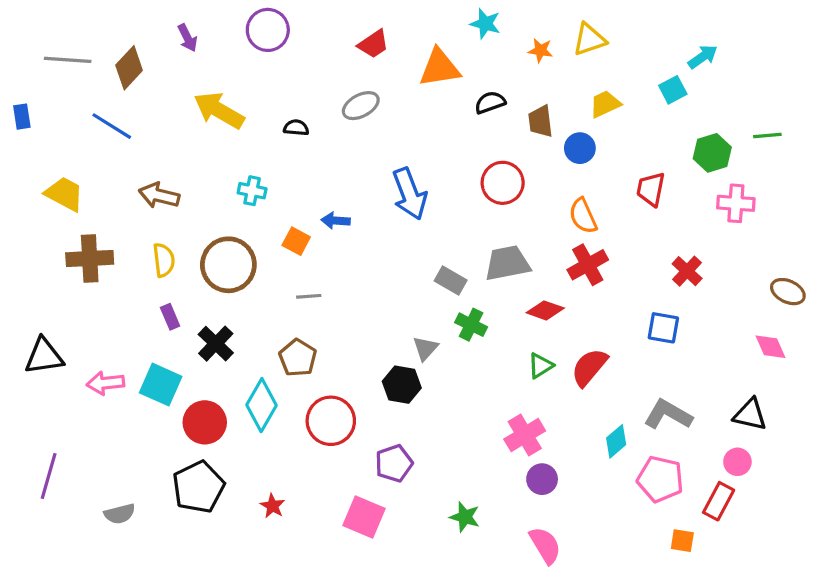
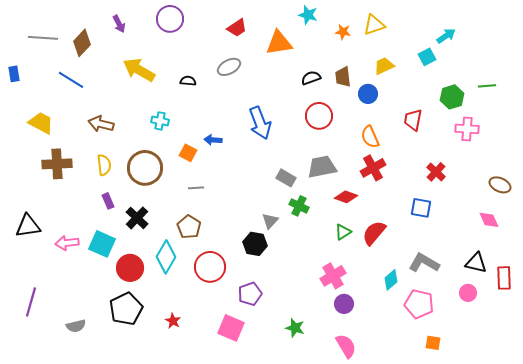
black semicircle: (490, 102) -> (311, 78), moved
red rectangle: (719, 501) -> (504, 278), moved, turned -30

